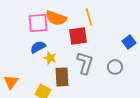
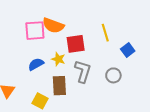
yellow line: (89, 17) -> (105, 33), moved
blue semicircle: (38, 47) -> (36, 64), moved
yellow star: (50, 58) -> (58, 59), moved

